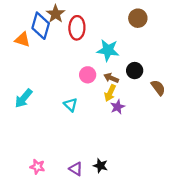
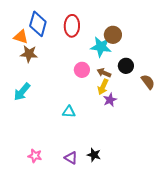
brown star: (56, 14) -> (29, 54), moved, turned -30
brown circle: (138, 18) -> (113, 35), moved
cyan triangle: (71, 105) -> (69, 112), moved, turned -40

